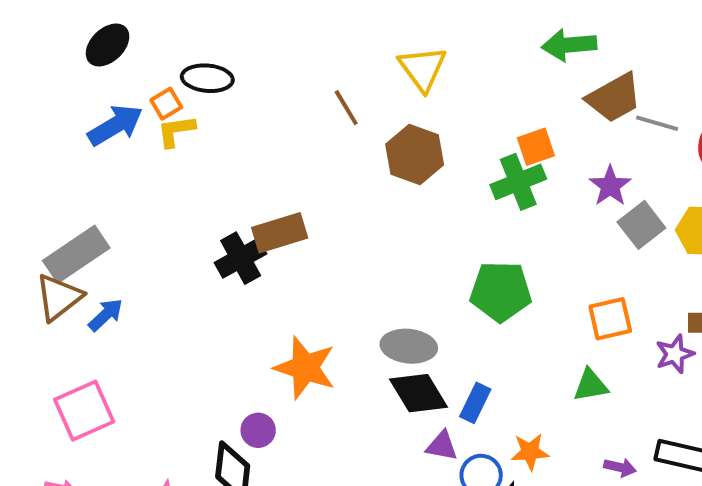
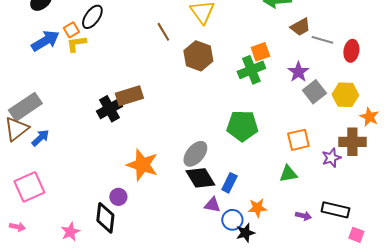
black ellipse: (207, 78) -> (92, 17), turned -60
brown trapezoid: (614, 98) -> (300, 27), size x0.7
gray ellipse: (409, 346) -> (195, 154), turned -56

